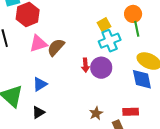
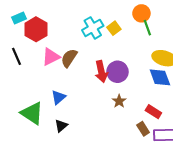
cyan cross: (110, 41) -> (93, 28), moved
red arrow: (85, 65) -> (101, 72), size x1.5
red rectangle: (131, 112) -> (153, 112), turned 42
brown star: (96, 113) -> (119, 101), moved

